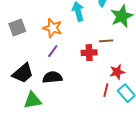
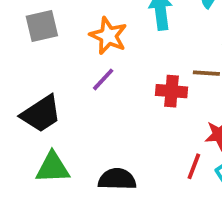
black semicircle: (52, 77) -> (117, 179), moved

